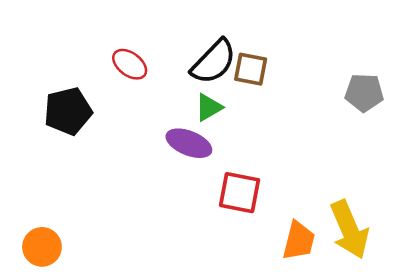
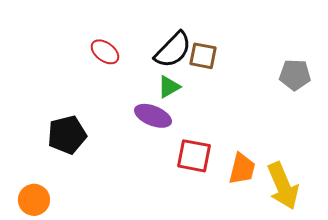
black pentagon: (68, 111) -> (67, 135), moved
orange trapezoid: (299, 241) -> (242, 169), moved

